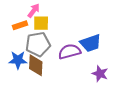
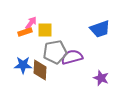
pink arrow: (34, 11) -> (31, 23), moved
blue trapezoid: (91, 43) -> (100, 29), moved
gray pentagon: (38, 44) -> (55, 52), moved

